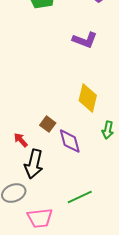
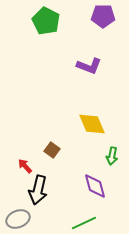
yellow diamond: (88, 98) -> (92, 124), turned -36
purple diamond: (70, 141) -> (95, 186), moved

